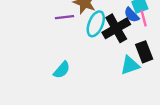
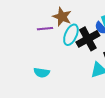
cyan semicircle: (62, 70) -> (42, 73), turned 56

